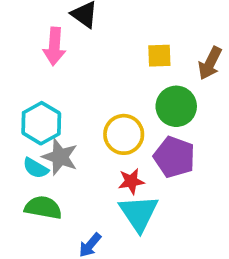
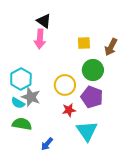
pink arrow: (54, 46) -> (40, 39), moved
cyan triangle: (139, 213) -> (87, 131), moved

